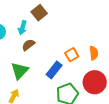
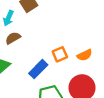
orange semicircle: (94, 53) -> (85, 55), turned 64

